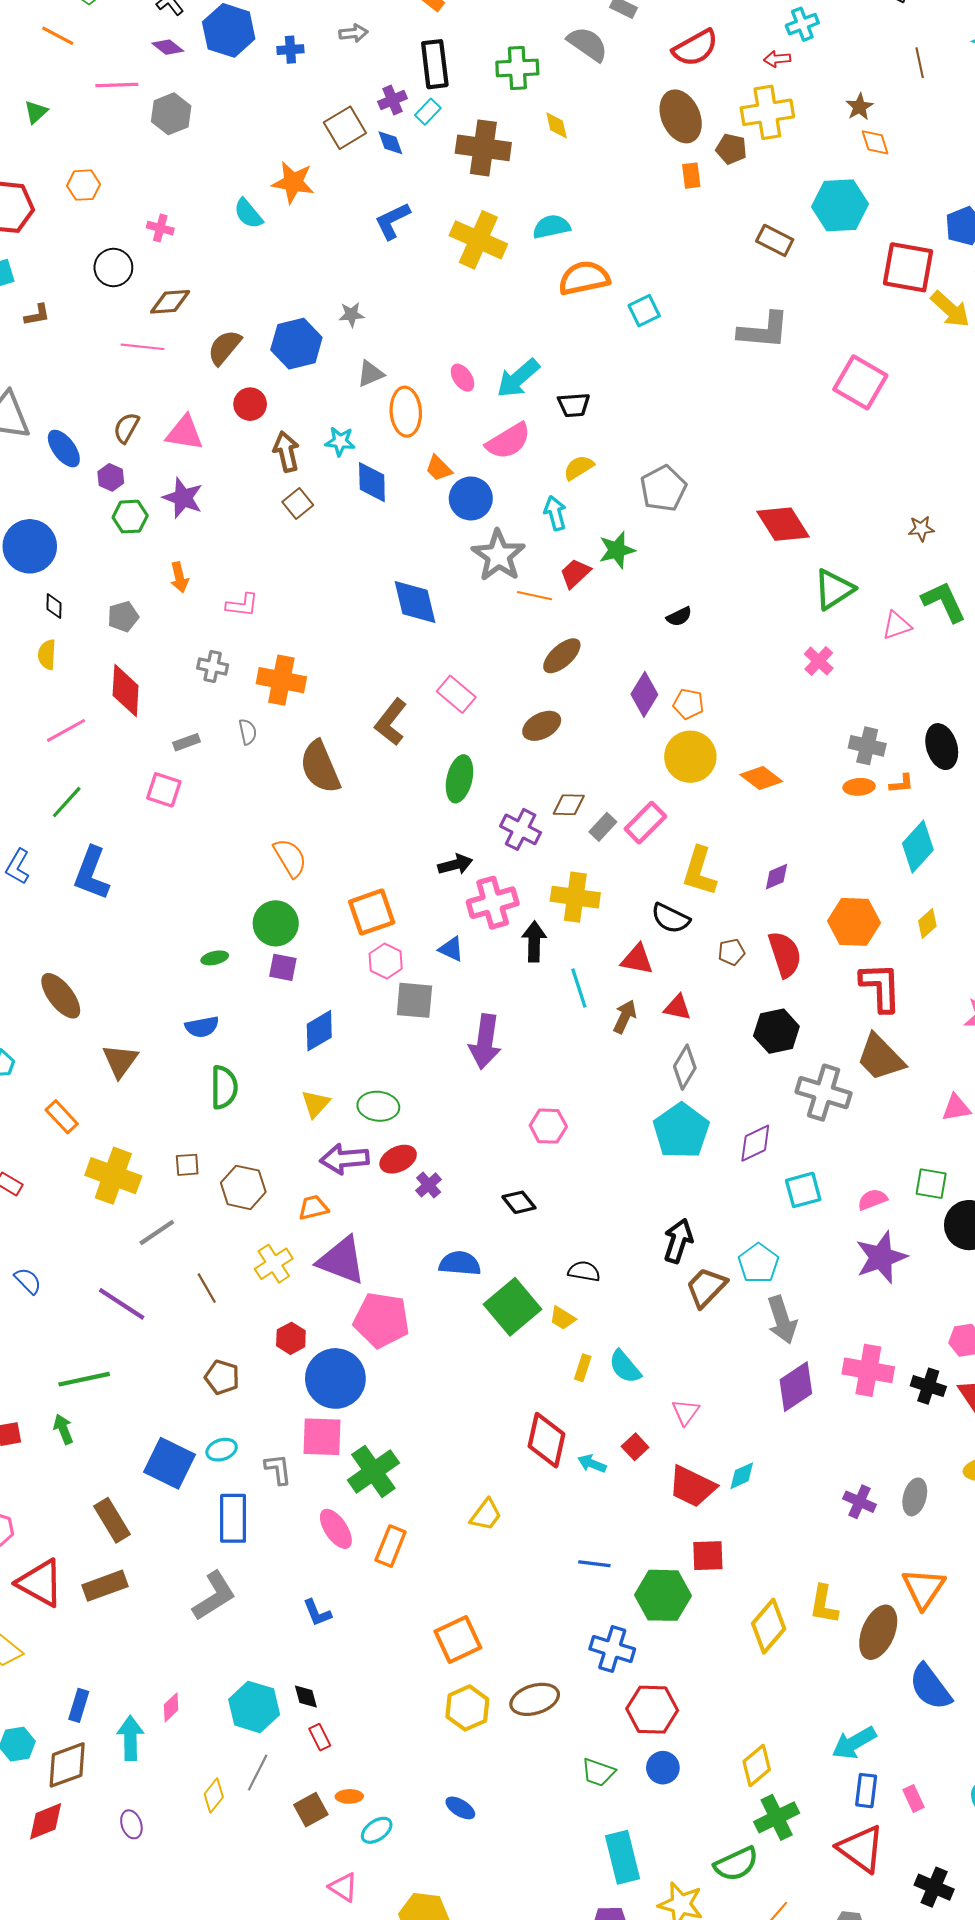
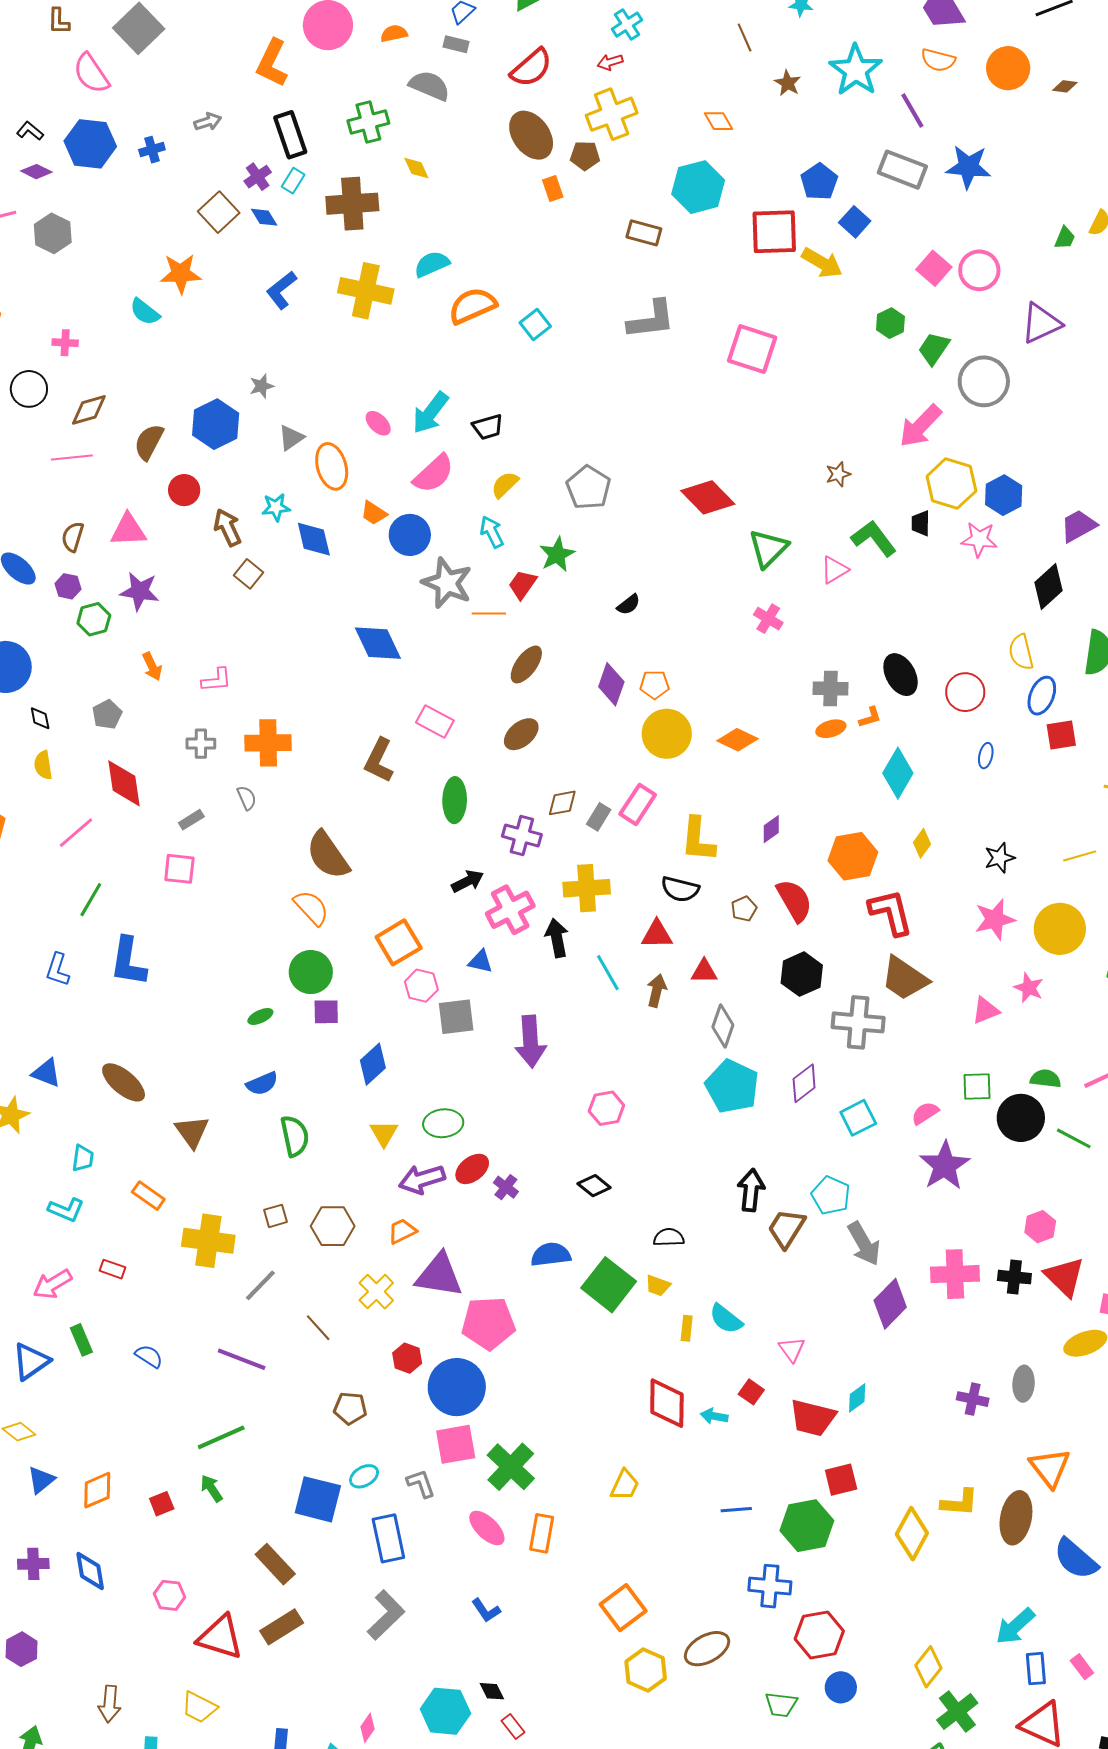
brown star: (859, 107) -> (788, 83), moved
brown semicircle: (320, 767) -> (328, 855), moved
yellow L-shape: (824, 1605) -> (959, 1503), turned -84

